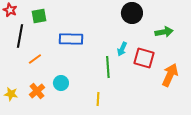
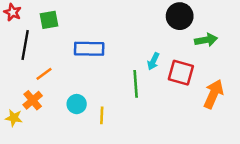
black circle: (132, 13) -> (180, 16), moved
orange cross: (37, 91) -> (33, 100), moved
yellow line: (98, 99) -> (102, 115), moved

